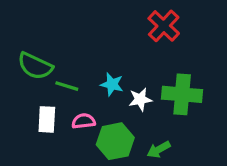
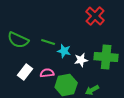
green line: (67, 86) -> (48, 42), moved
white rectangle: (47, 119) -> (25, 72), turned 35

